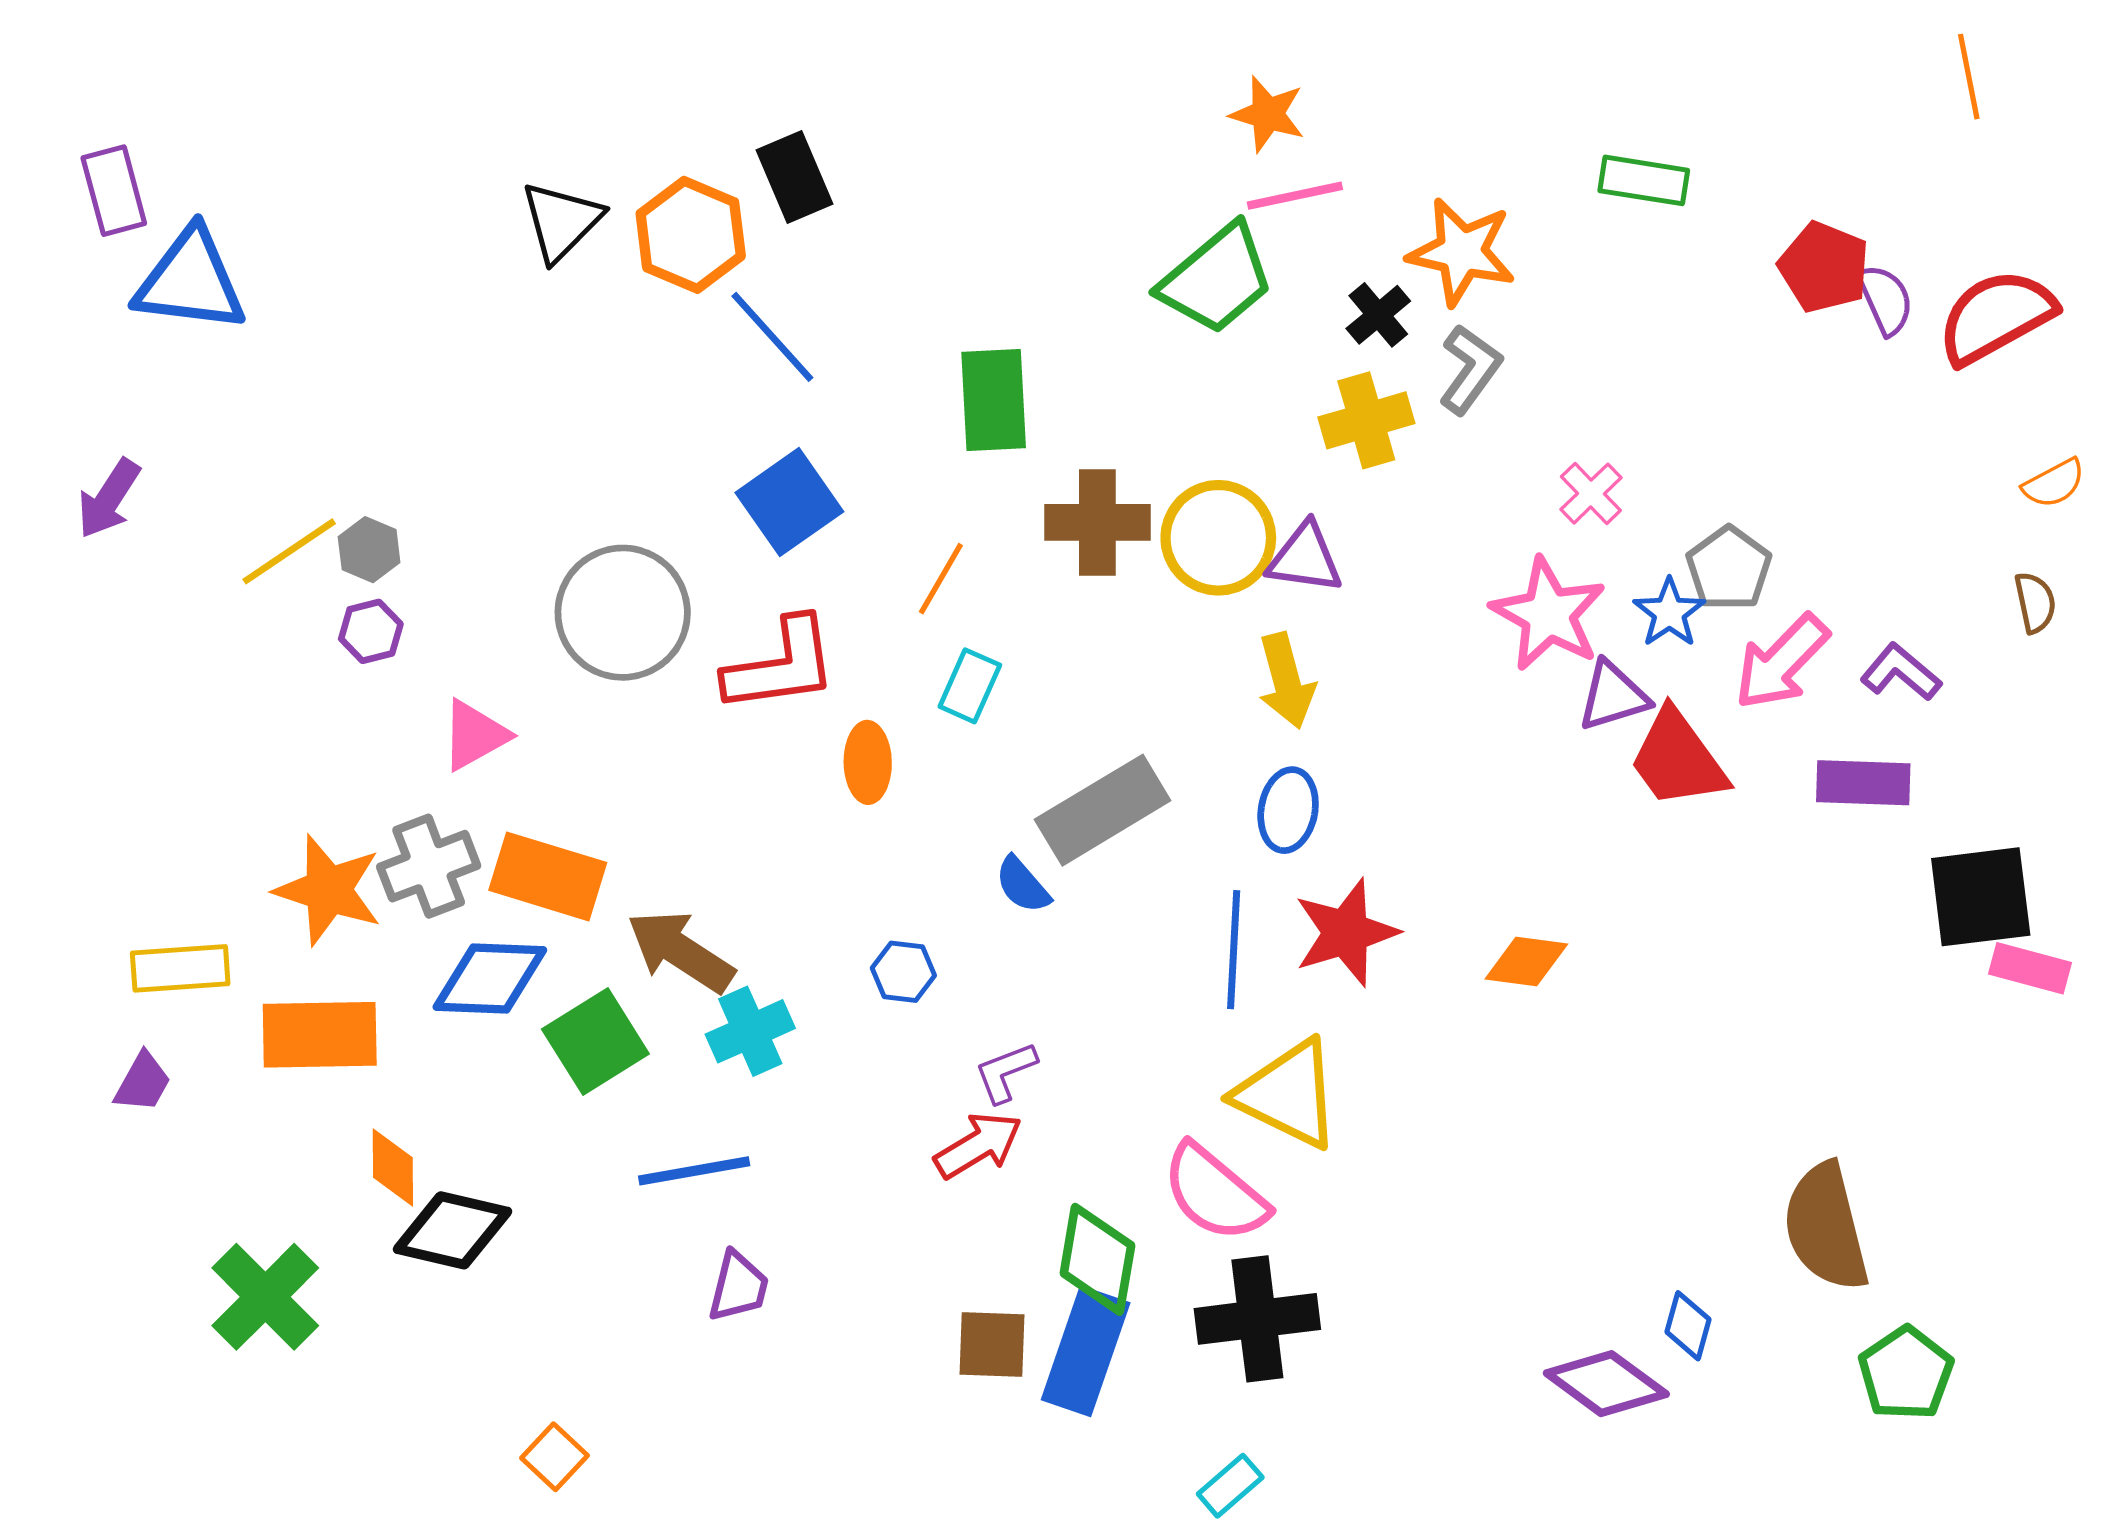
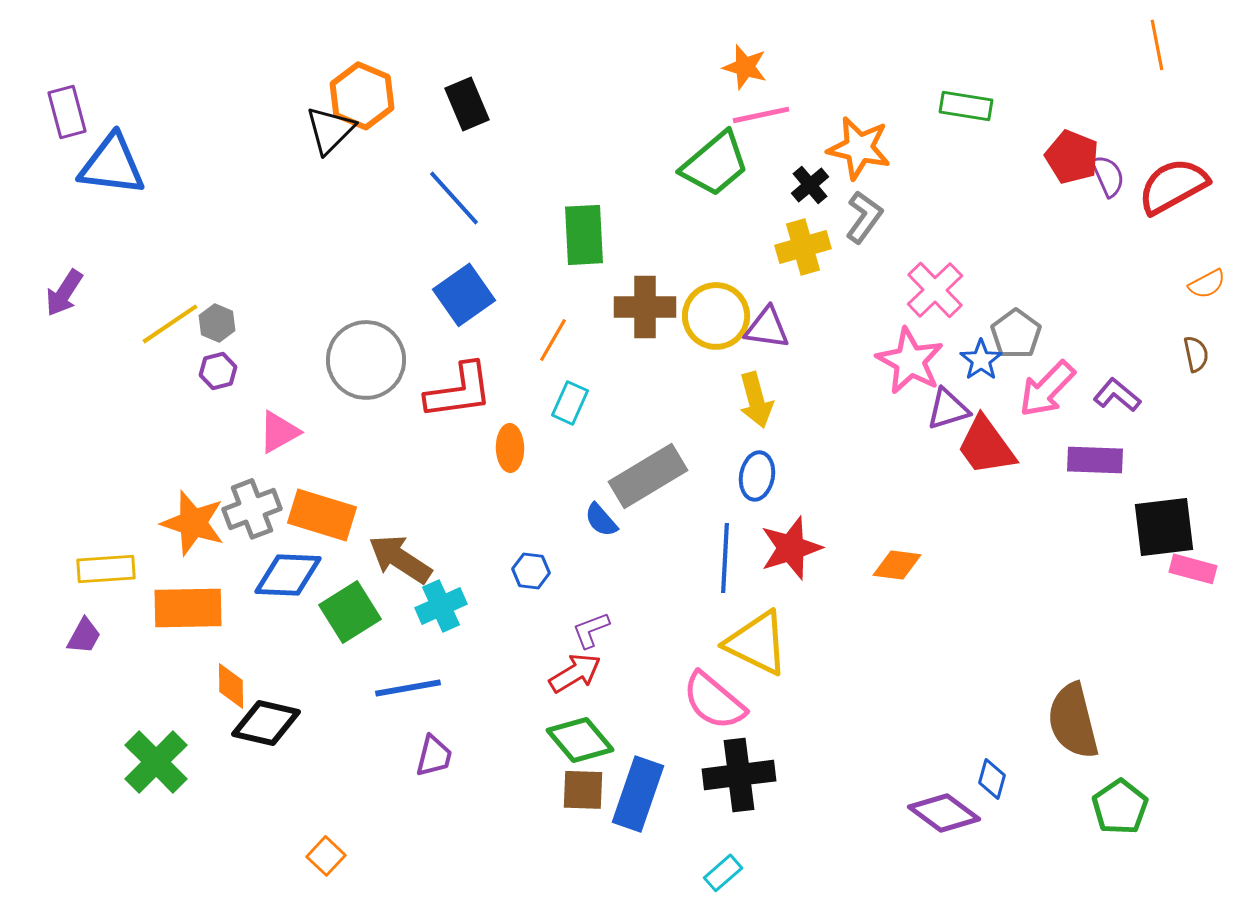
orange hexagon: (691, 235) -> (362, 96), moved
pink cross: (1591, 494) -> (935, 290), size x1.5
green diamond: (1097, 1259) -> (580, 740), moved, turned -50

